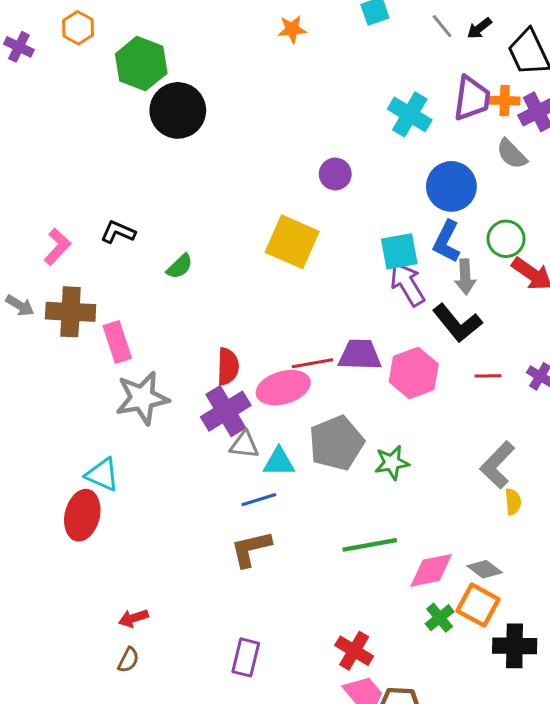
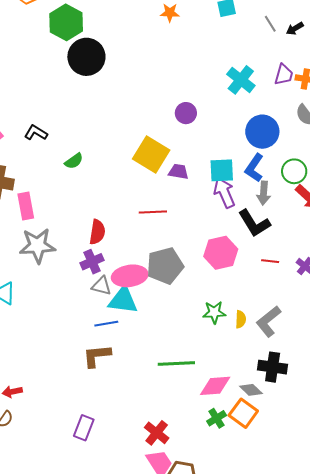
purple trapezoid: (472, 98) -> (284, 75), size x0.7
purple trapezoid: (360, 355) -> (178, 172), moved, size x0.7
red line: (312, 363) -> (153, 212), moved
pink ellipse: (283, 388) -> (130, 276), moved
purple cross: (226, 411) -> (92, 262), size x0.7
gray pentagon: (336, 443) -> (165, 266), moved
cyan triangle: (279, 462) -> (123, 300), size x1.4
green star: (392, 463) -> (214, 312), moved
yellow semicircle: (513, 502) -> (241, 319), moved
black cross: (515, 646) -> (273, 367), moved

